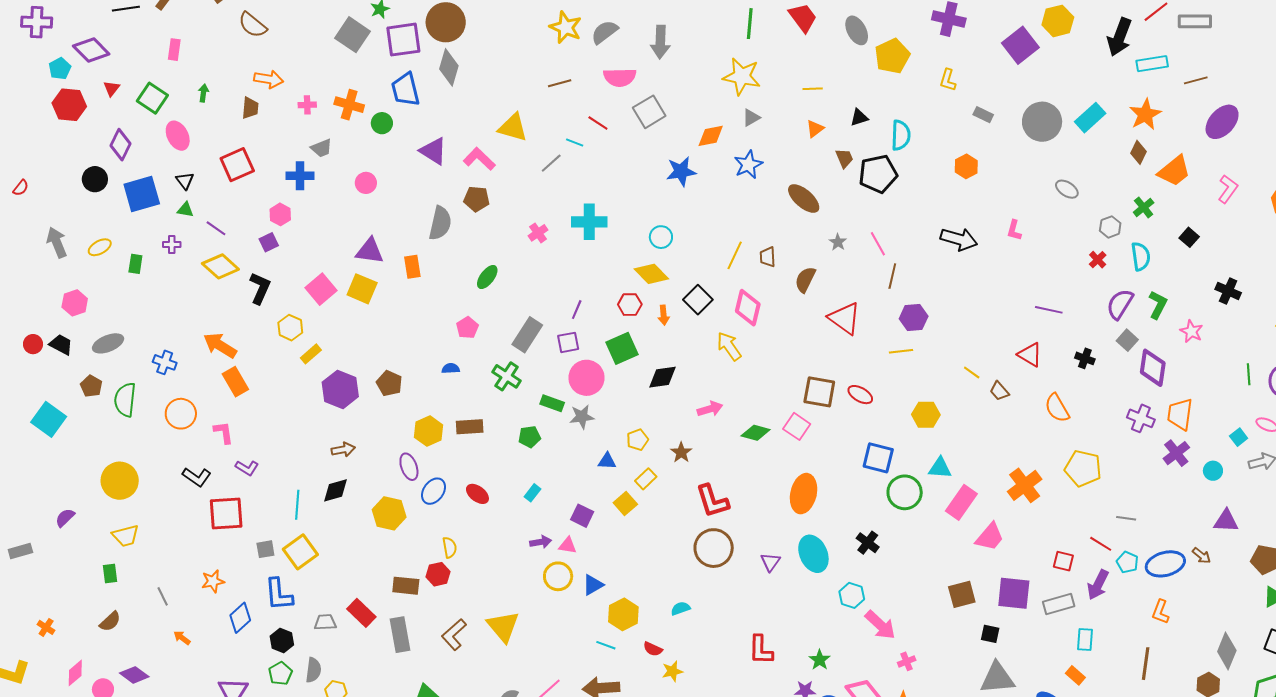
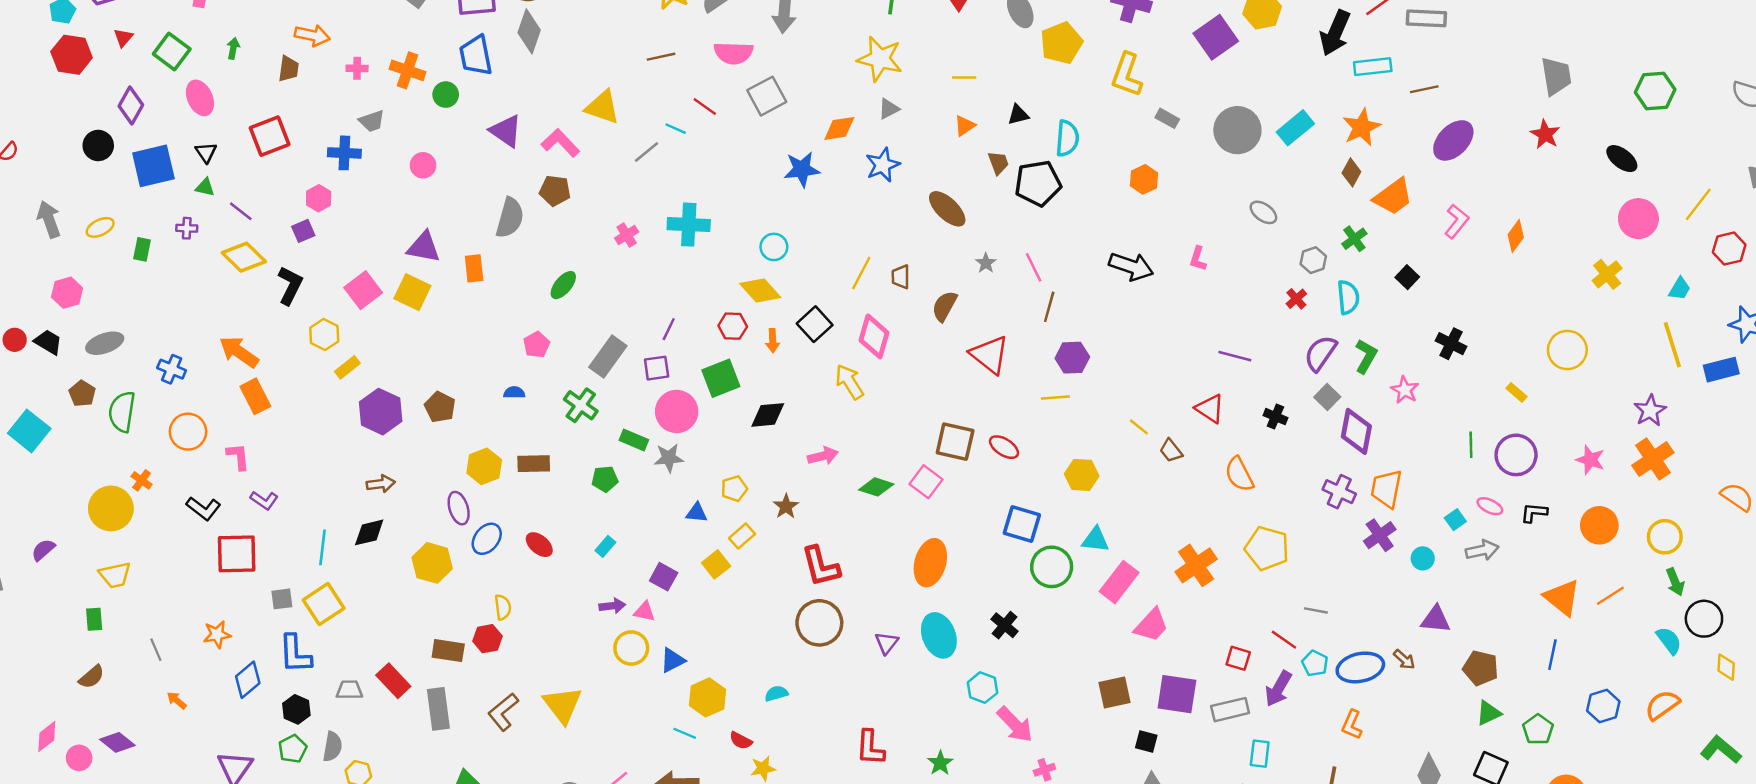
yellow L-shape: (948, 80) -> (1127, 75), size x1.6
orange cross: (46, 627) -> (142, 480), moved

